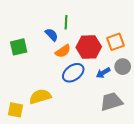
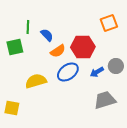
green line: (66, 22) -> (28, 27), moved
orange square: (115, 42) -> (109, 23), moved
yellow semicircle: (40, 96) -> (36, 81), moved

